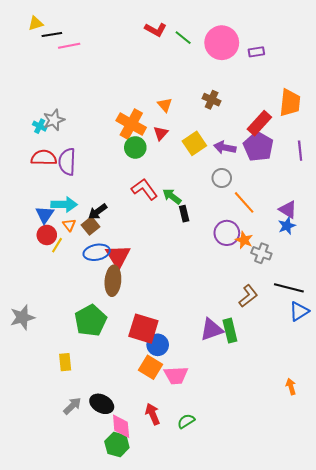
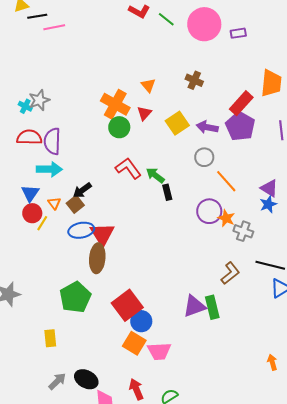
cyan arrow: (64, 204) -> (49, 169), moved
red square: (143, 329) -> (127, 305), turned 36

